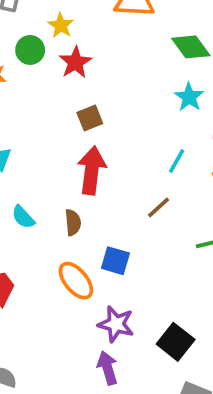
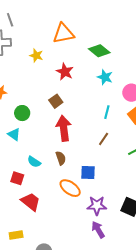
yellow star: (61, 25) -> (36, 55), moved
green circle: (30, 50) -> (22, 113), moved
red star: (75, 62) -> (65, 72), moved

